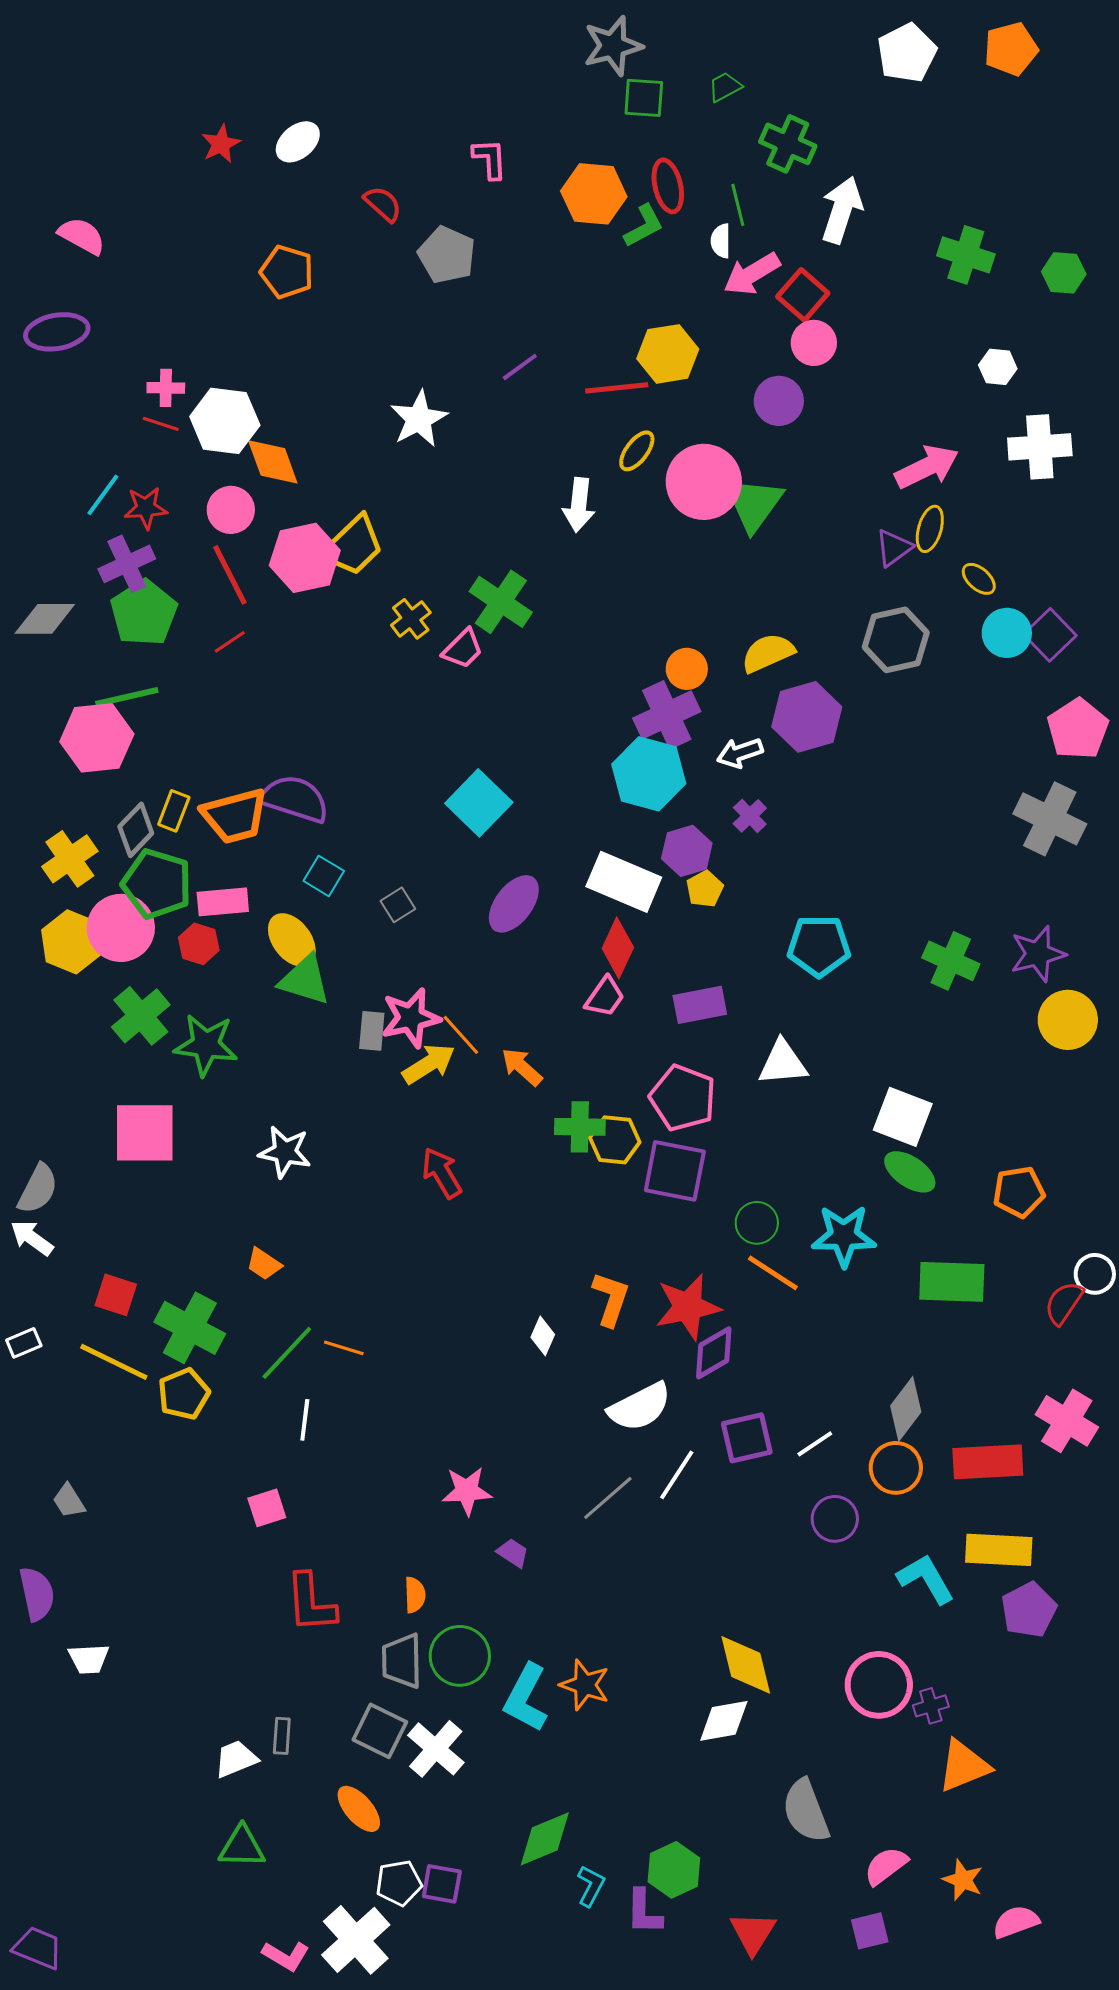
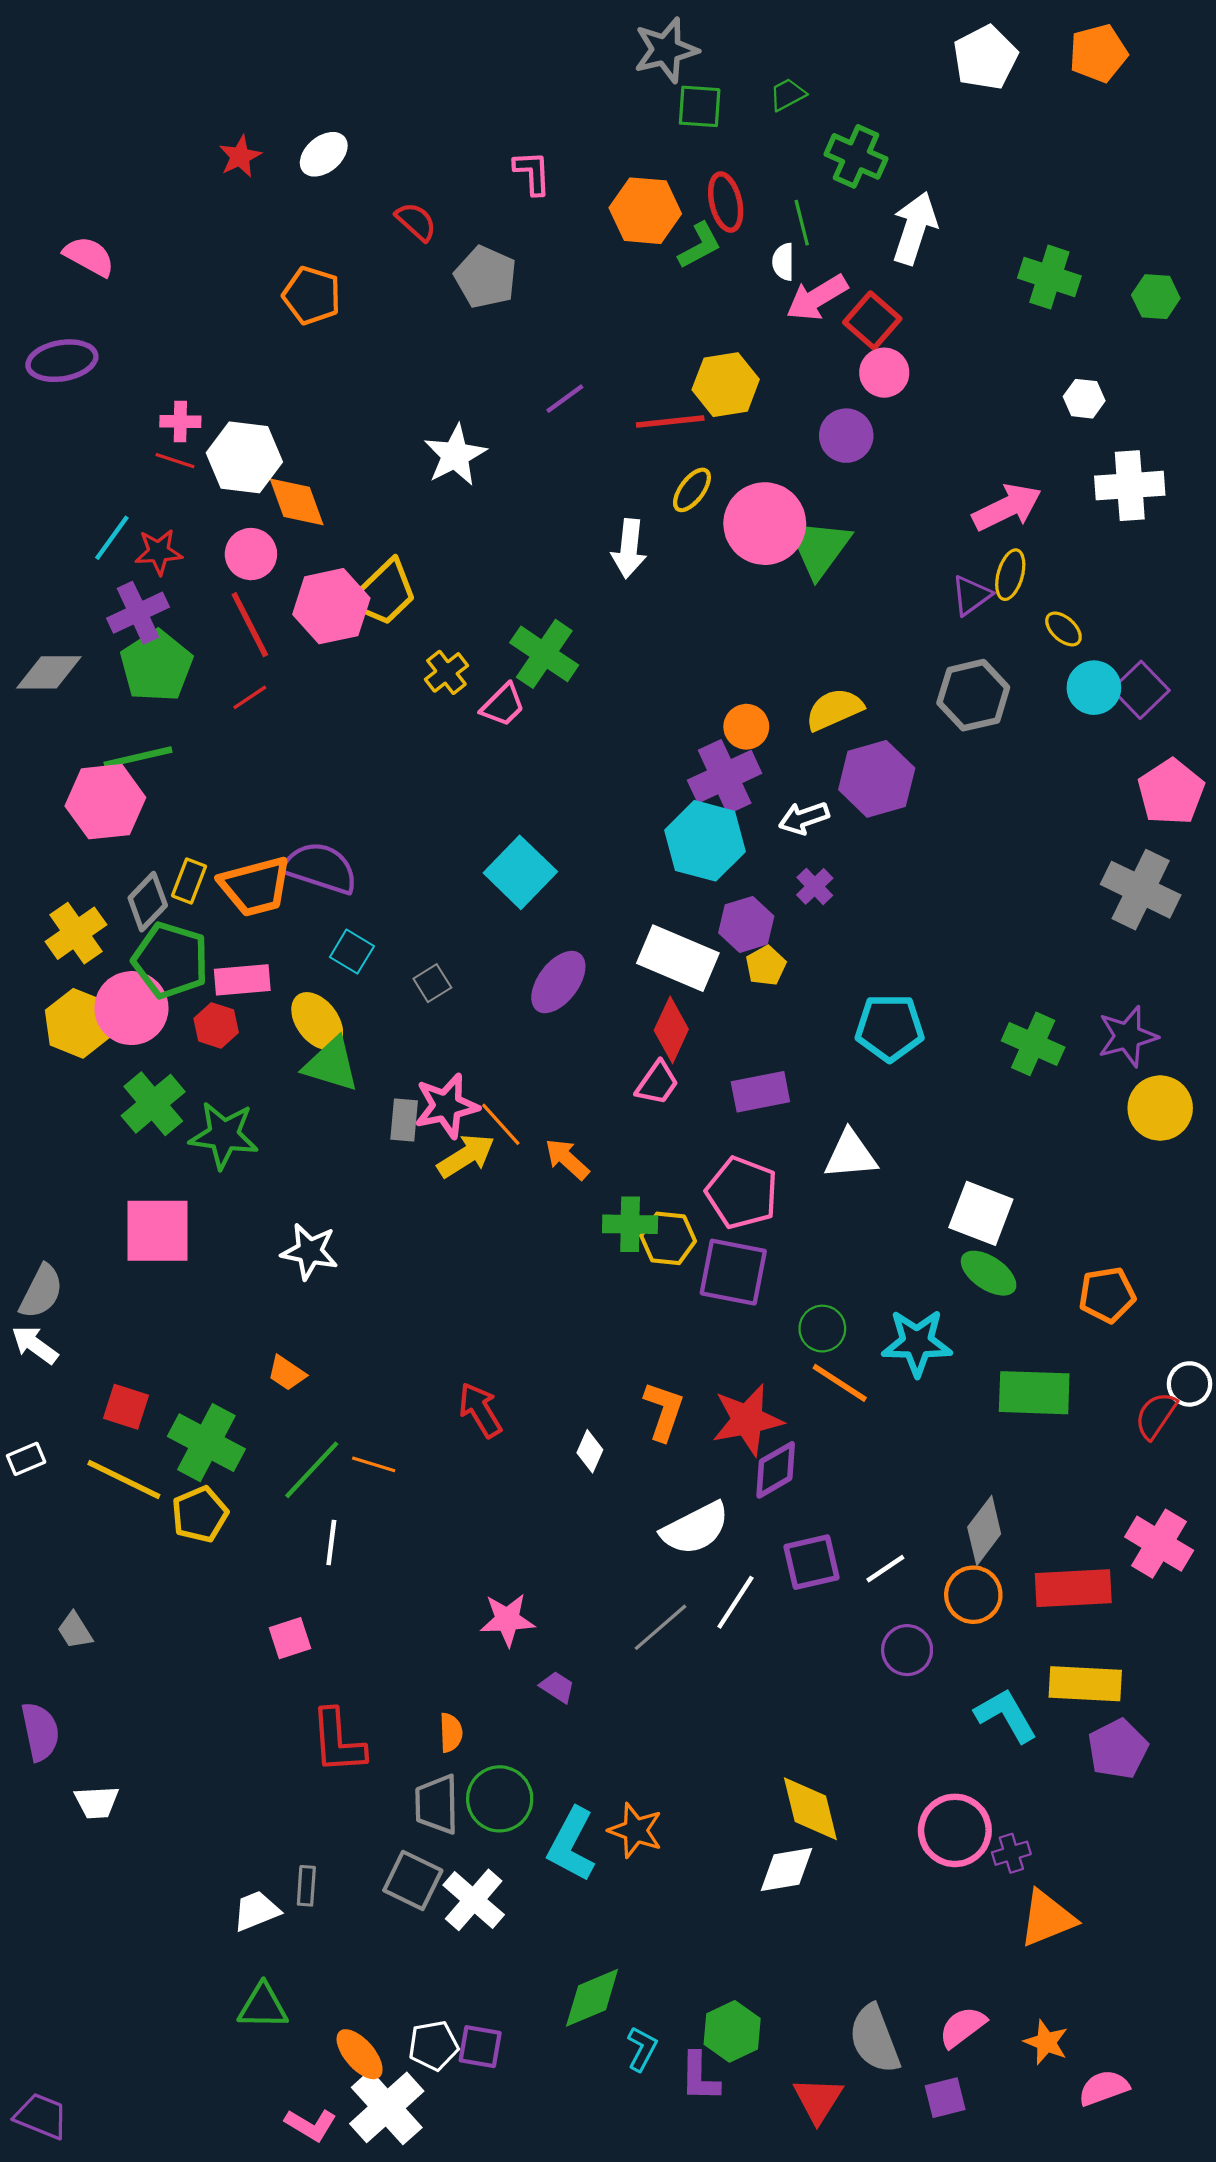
red arrow: (442, 1173) -> (480, 1410), moved
orange ellipse: (359, 1809) -> (360, 2054), moved
gray semicircle: (806, 1811) -> (874, 2039), moved

